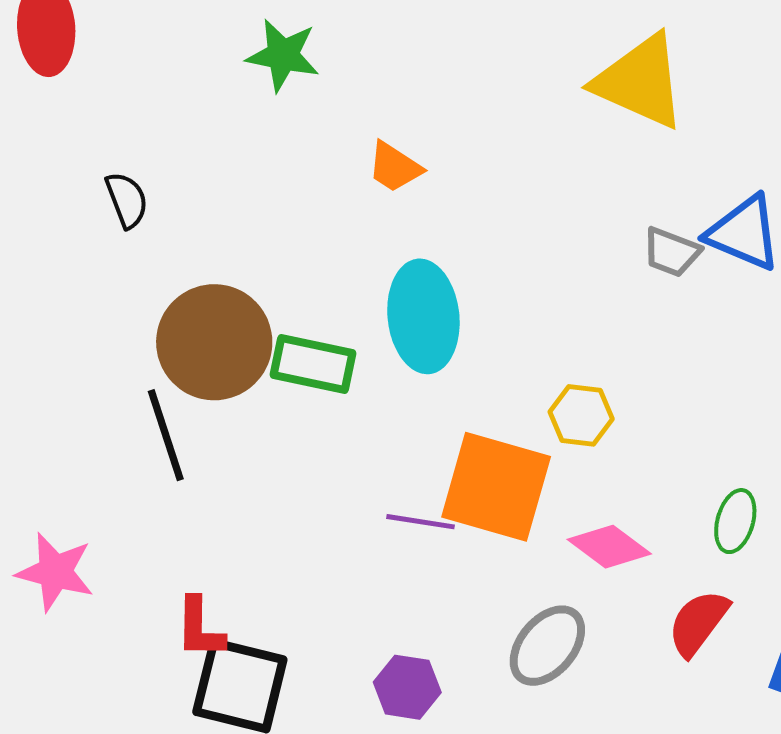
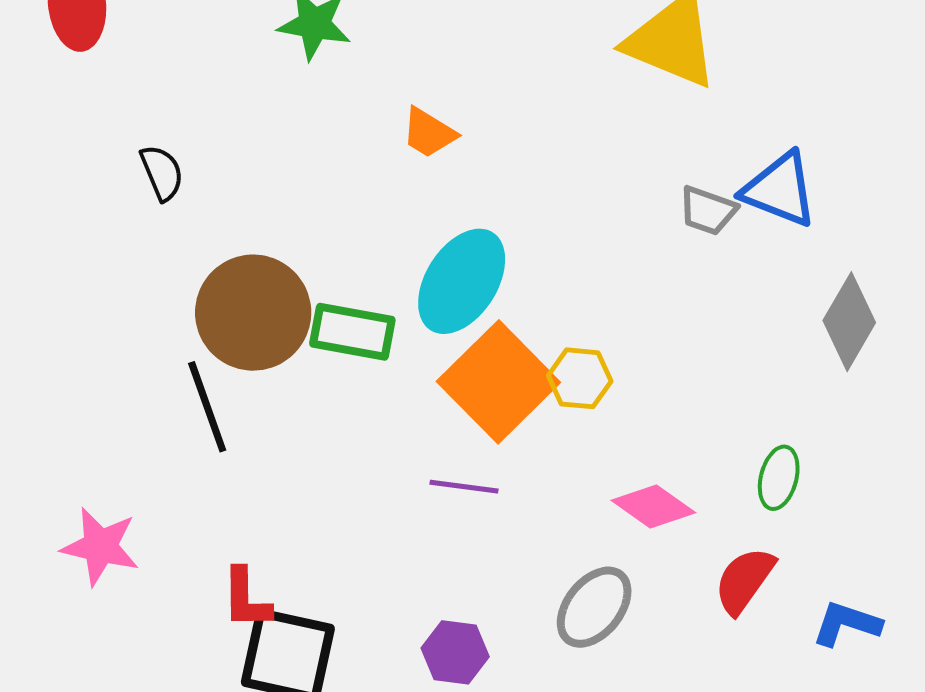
cyan ellipse: (423, 316) -> (462, 281), turned 40
yellow hexagon: (581, 415) -> (580, 378), moved
orange square: (496, 487) -> (498, 382), moved, turned 31

